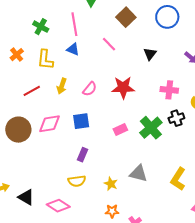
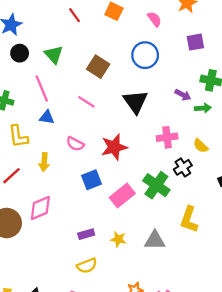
black triangle: (150, 54) -> (136, 102), size x1.6
pink semicircle: (90, 89) -> (75, 144), moved, turned 91
blue square: (81, 121) -> (92, 180), moved
pink rectangle: (120, 130) -> (122, 196), size x1.5
purple rectangle: (83, 155) -> (86, 234), turned 64
yellow L-shape: (178, 179) -> (189, 220), moved
yellow star: (111, 184) -> (118, 239), moved

